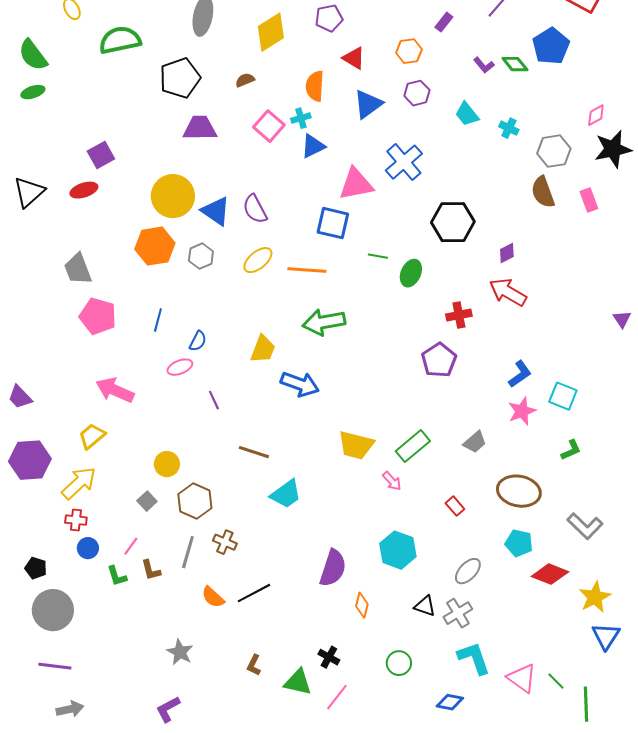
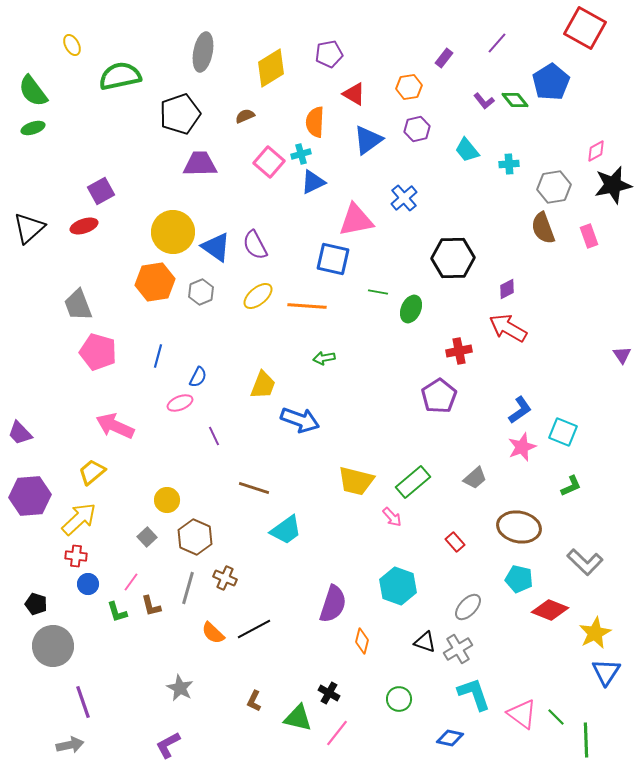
cyan cross: (509, 128) -> (509, 164), turned -30
blue cross: (404, 162) -> (404, 198), size x0.7
green arrow: (324, 322) -> (324, 358), size x0.5
purple line: (55, 666) -> (83, 702), moved, turned 64

